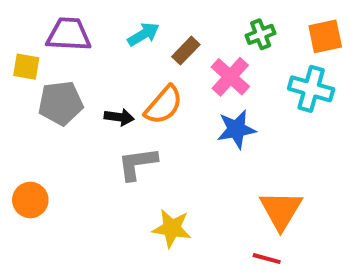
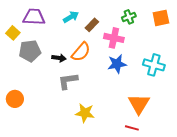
yellow square: (26, 67) -> (13, 33), turned 32
pink cross: (230, 77) -> (114, 38), turned -30
cyan cross: (311, 89) -> (154, 65), moved

